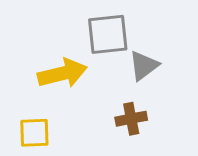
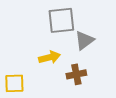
yellow arrow: (62, 73) -> (49, 57), moved, size x0.7

